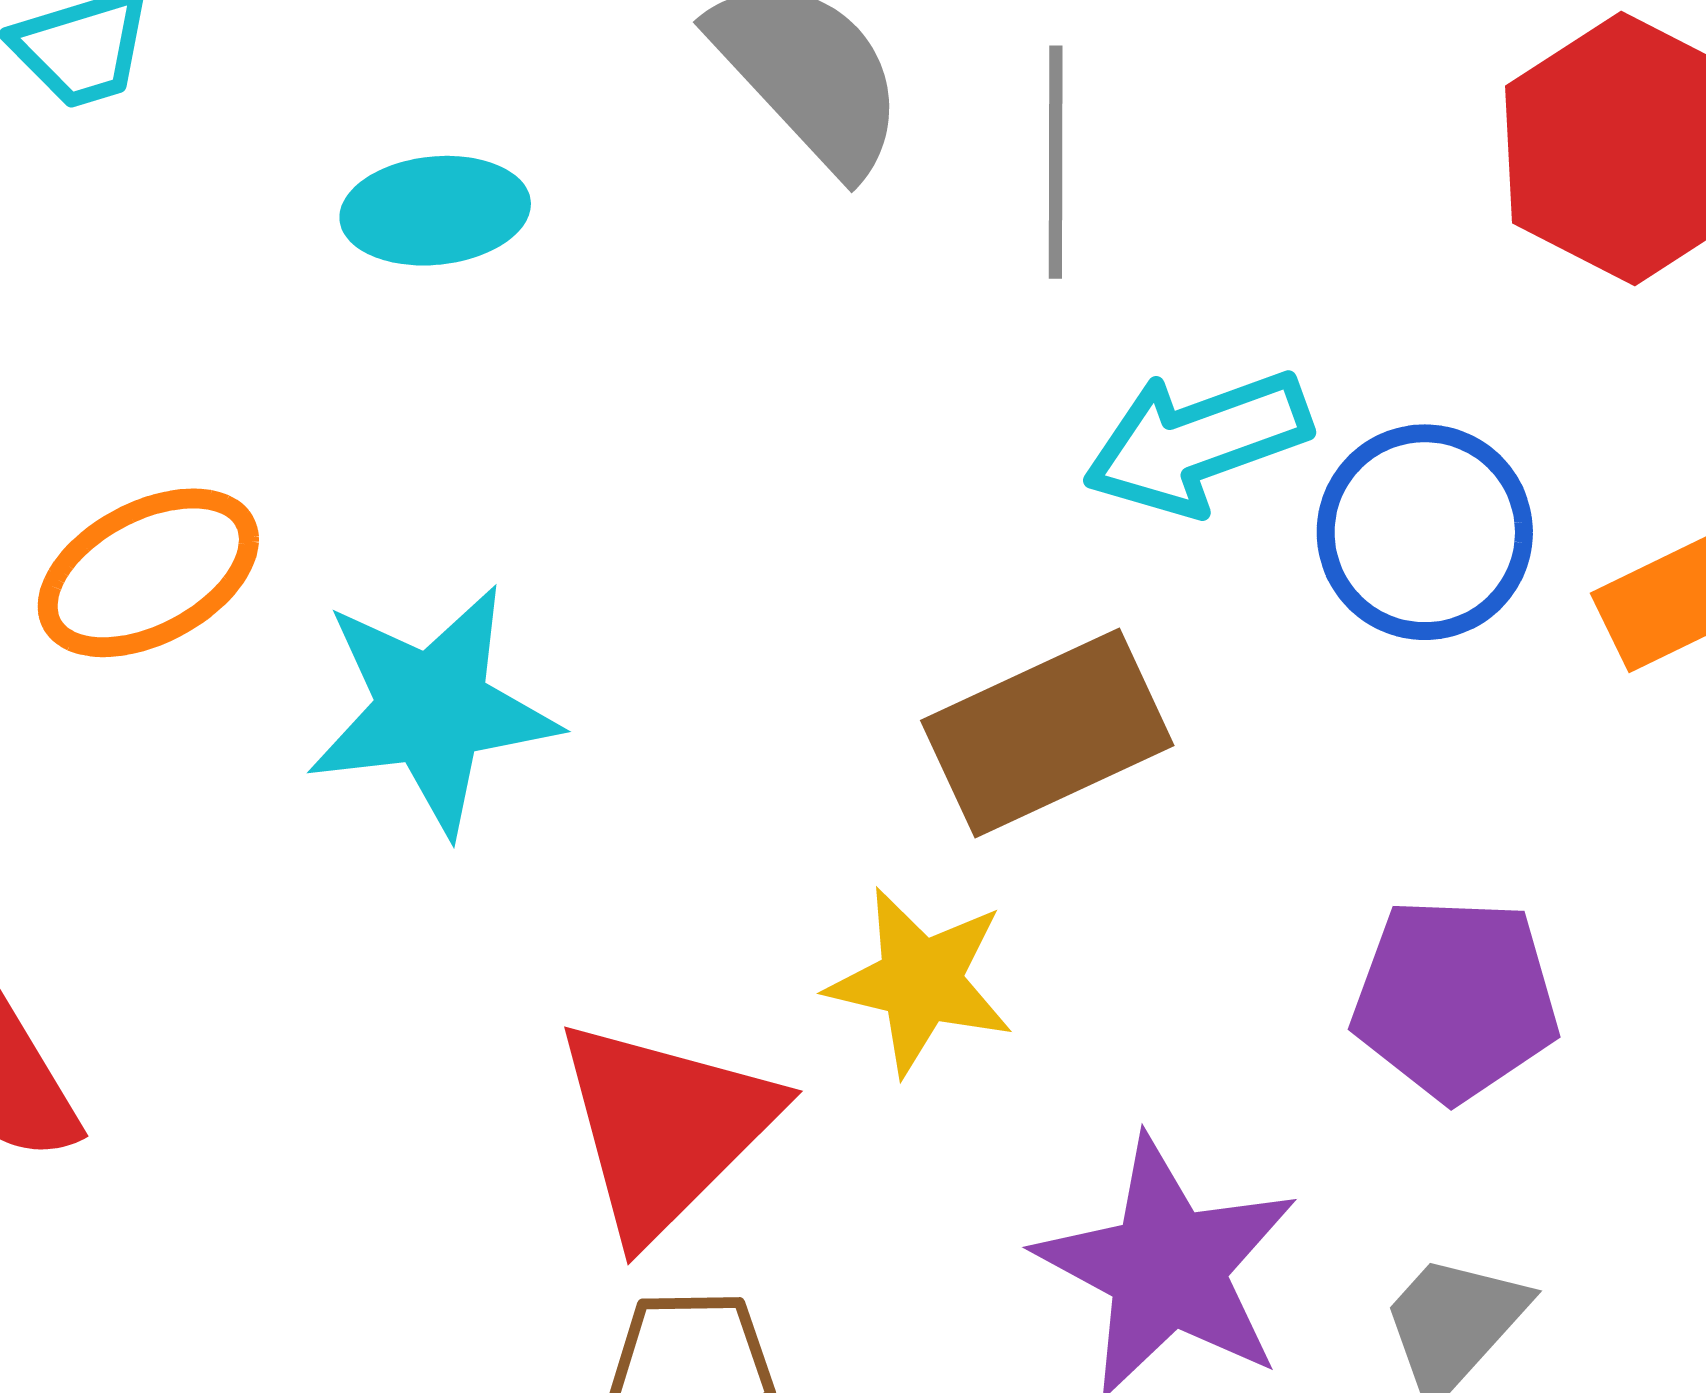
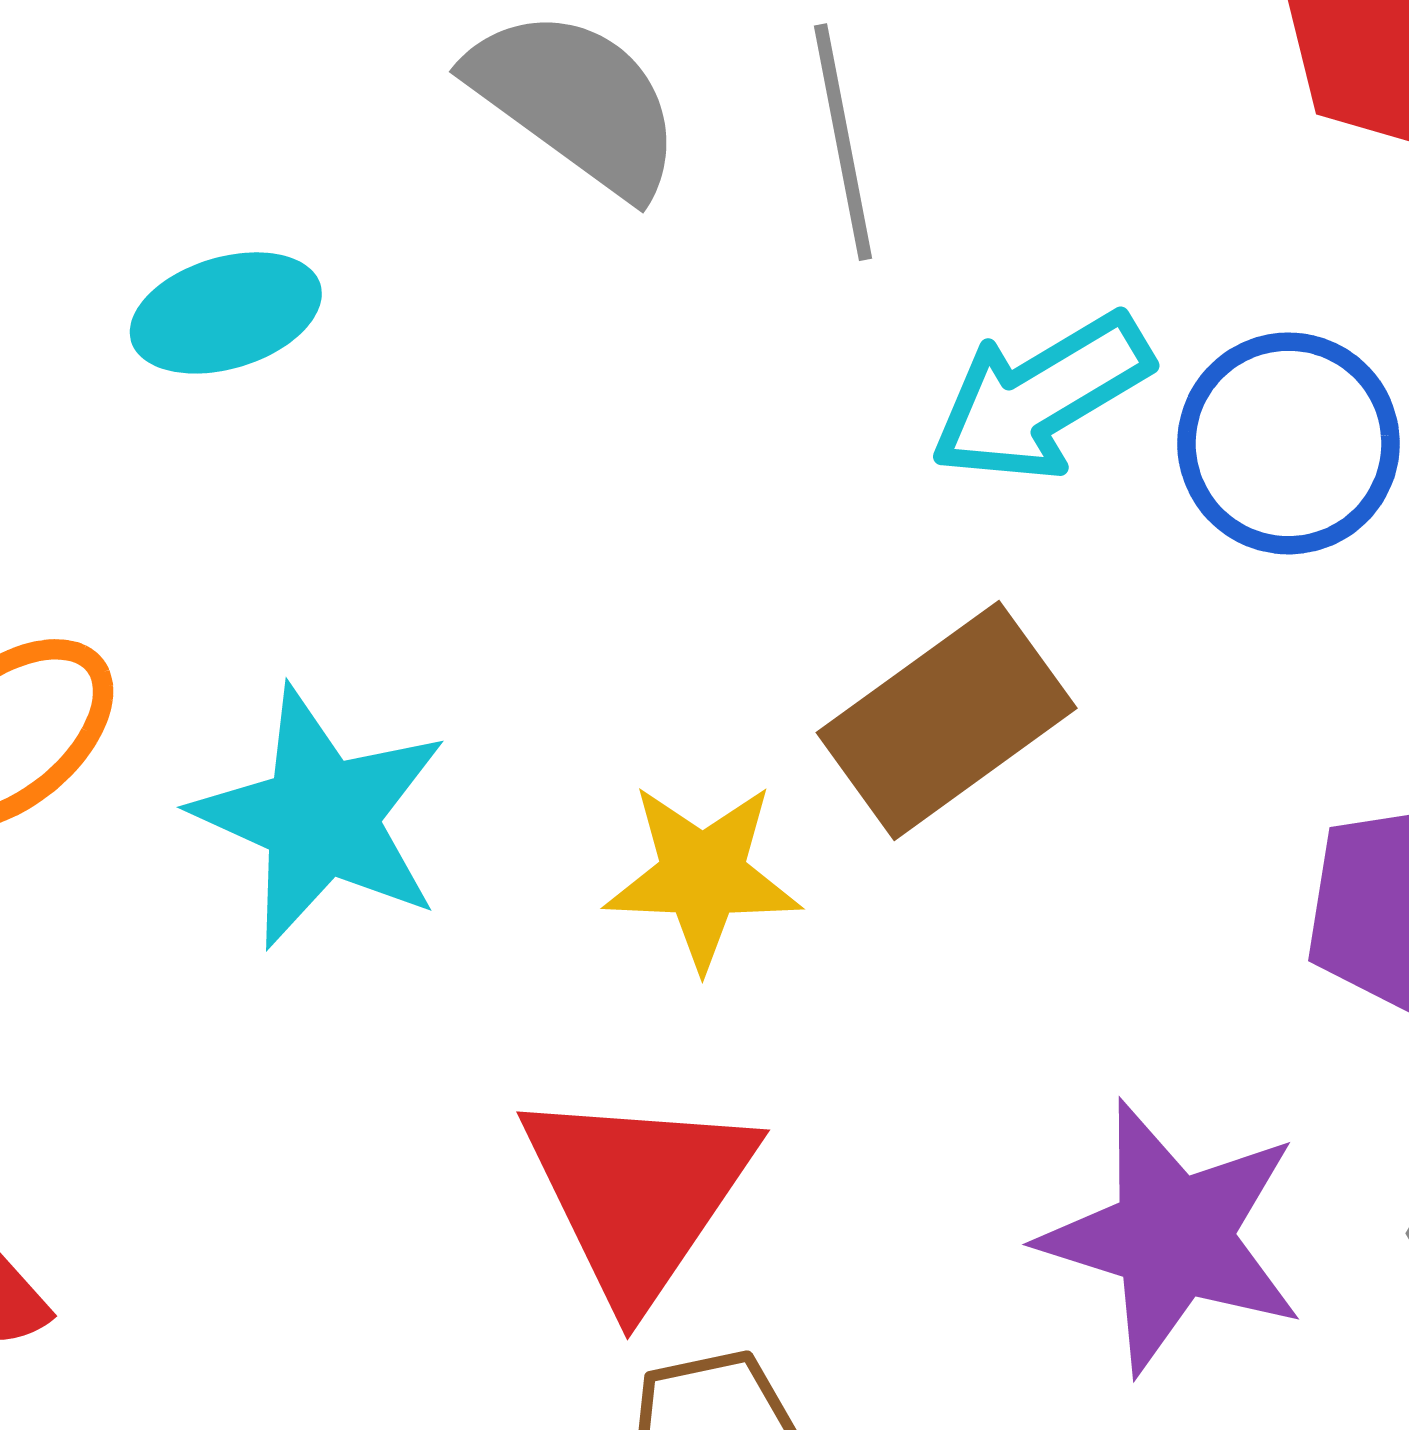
cyan star: (432, 709) -> (321, 817), turned -30
yellow star: (920, 981) -> (703, 876), moved

